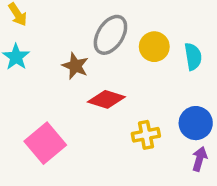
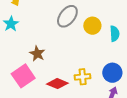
brown star: (75, 66) -> (37, 54), moved
red diamond: (106, 99) -> (57, 84), moved

